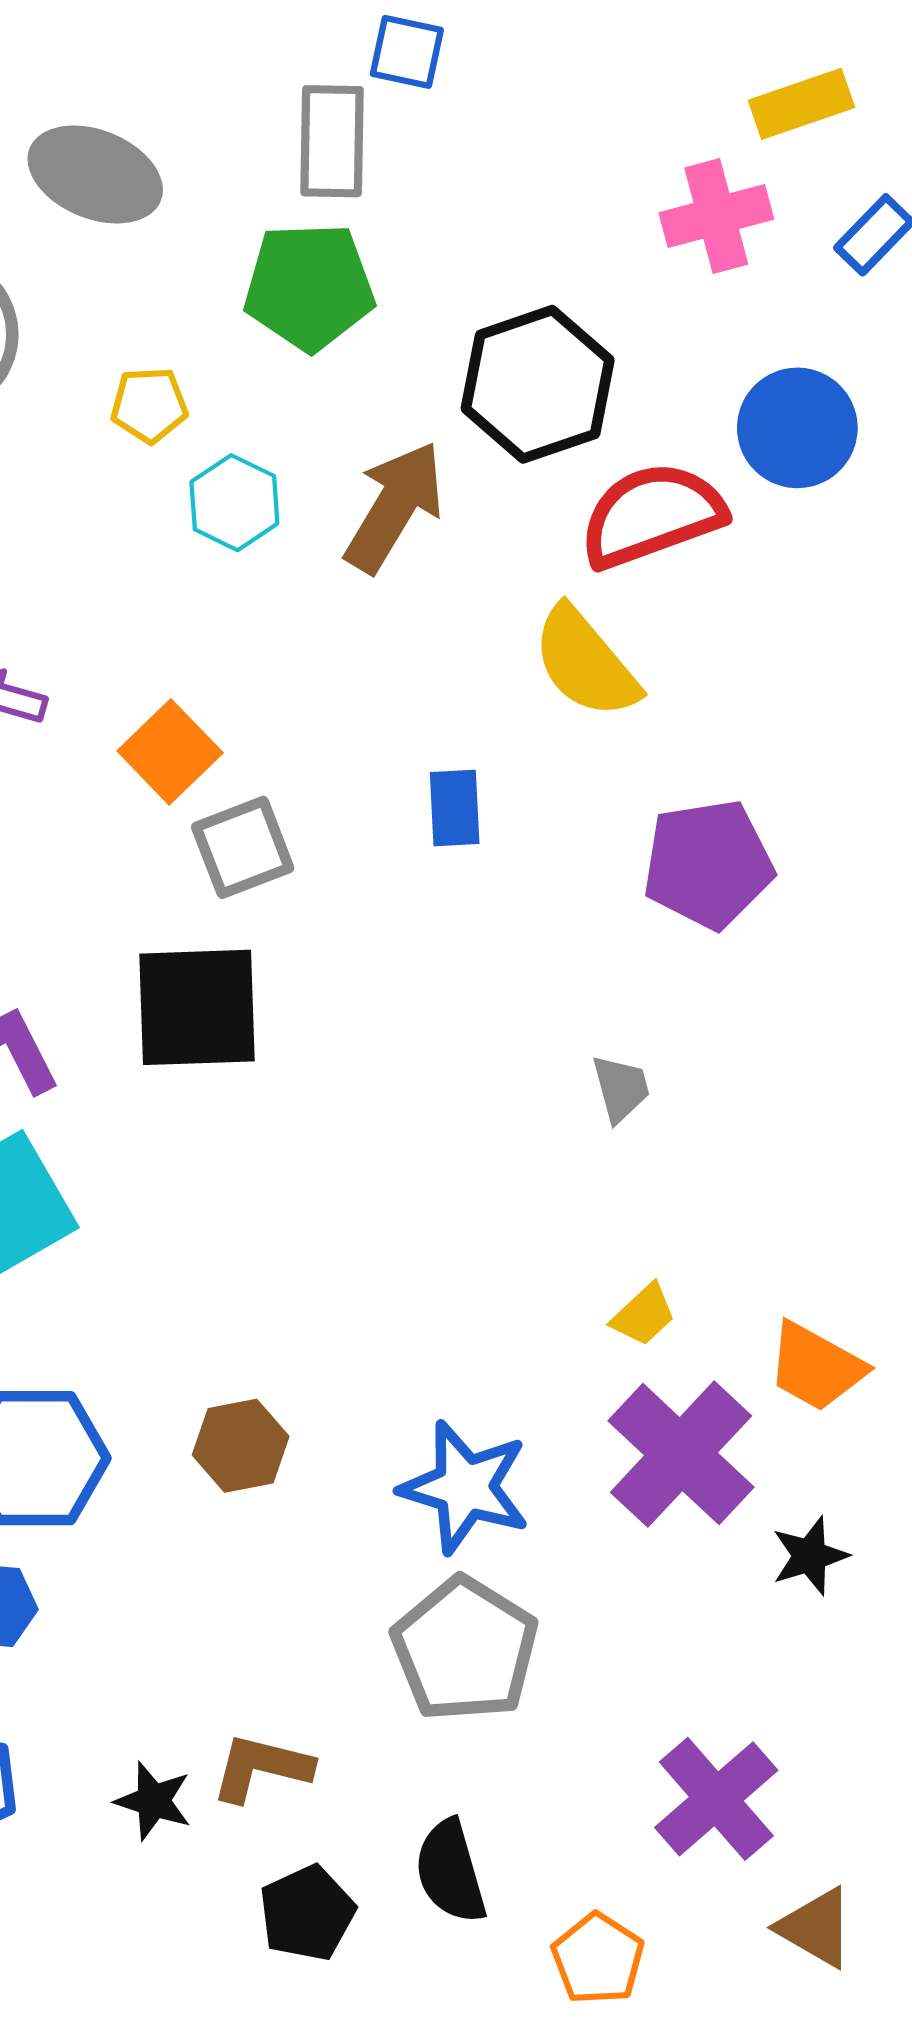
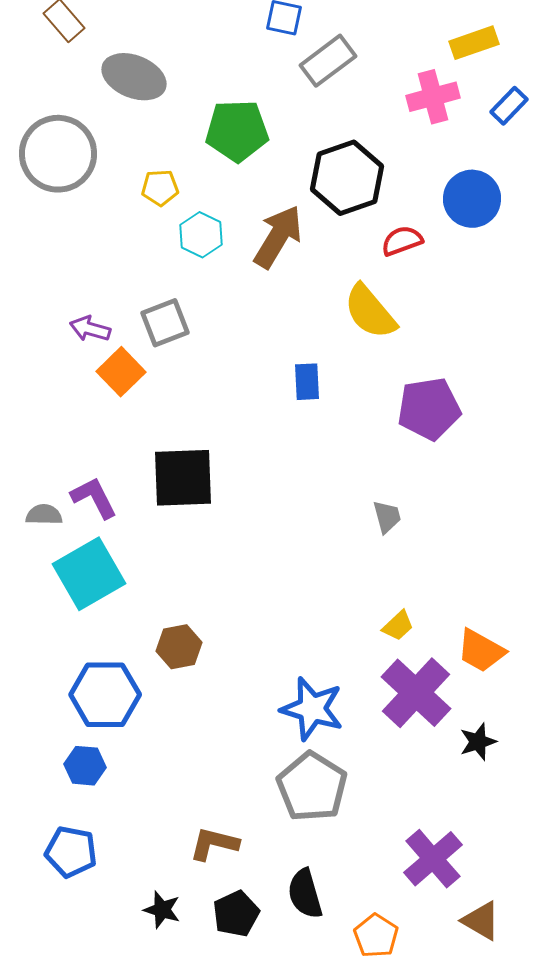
gray rectangle: (332, 141) -> (328, 61), moved, turned 52
red semicircle: (652, 515) -> (402, 241), size x0.6
orange square: (170, 752) -> (121, 372), moved
gray square: (243, 847) -> (165, 323), moved
brown hexagon: (241, 1446) -> (179, 647), moved
black star: (153, 1801) -> (162, 910), moved

